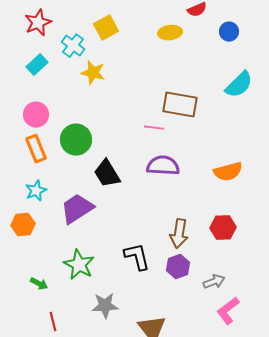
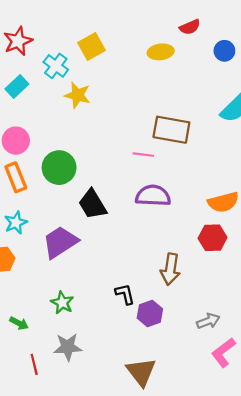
red hexagon: (223, 228) -> (213, 238), moved
black L-shape: (137, 257) -> (125, 294), size x0.7
green star: (79, 265) -> (62, 303), size x0.7
purple hexagon: (178, 267) -> (150, 313), moved
gray star: (105, 306) -> (68, 347), moved

